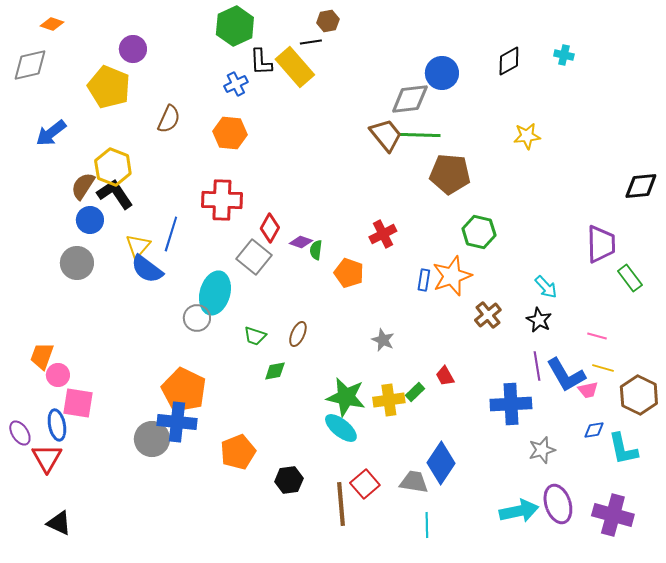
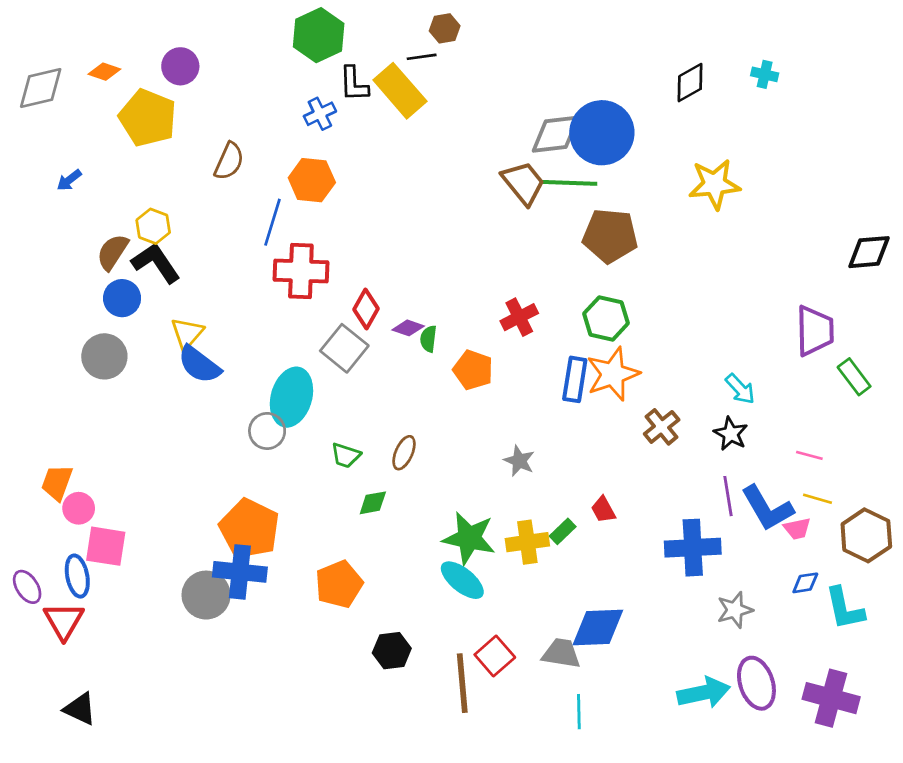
orange diamond: (52, 24) -> (104, 72), moved
blue circle: (442, 73) -> (602, 133), moved, size x1.4
blue arrow: (51, 133) -> (69, 180), size x0.6
yellow star: (527, 136) -> (714, 184), size x1.4
yellow hexagon: (113, 167) -> (153, 226), size x0.7
green hexagon: (479, 232) -> (606, 318), moved
blue line: (171, 234) -> (272, 222), moved
blue rectangle: (424, 280) -> (575, 379), size x1.5
orange pentagon: (238, 452) -> (339, 584), moved
blue diamond: (441, 463) -> (598, 628), turned 54

